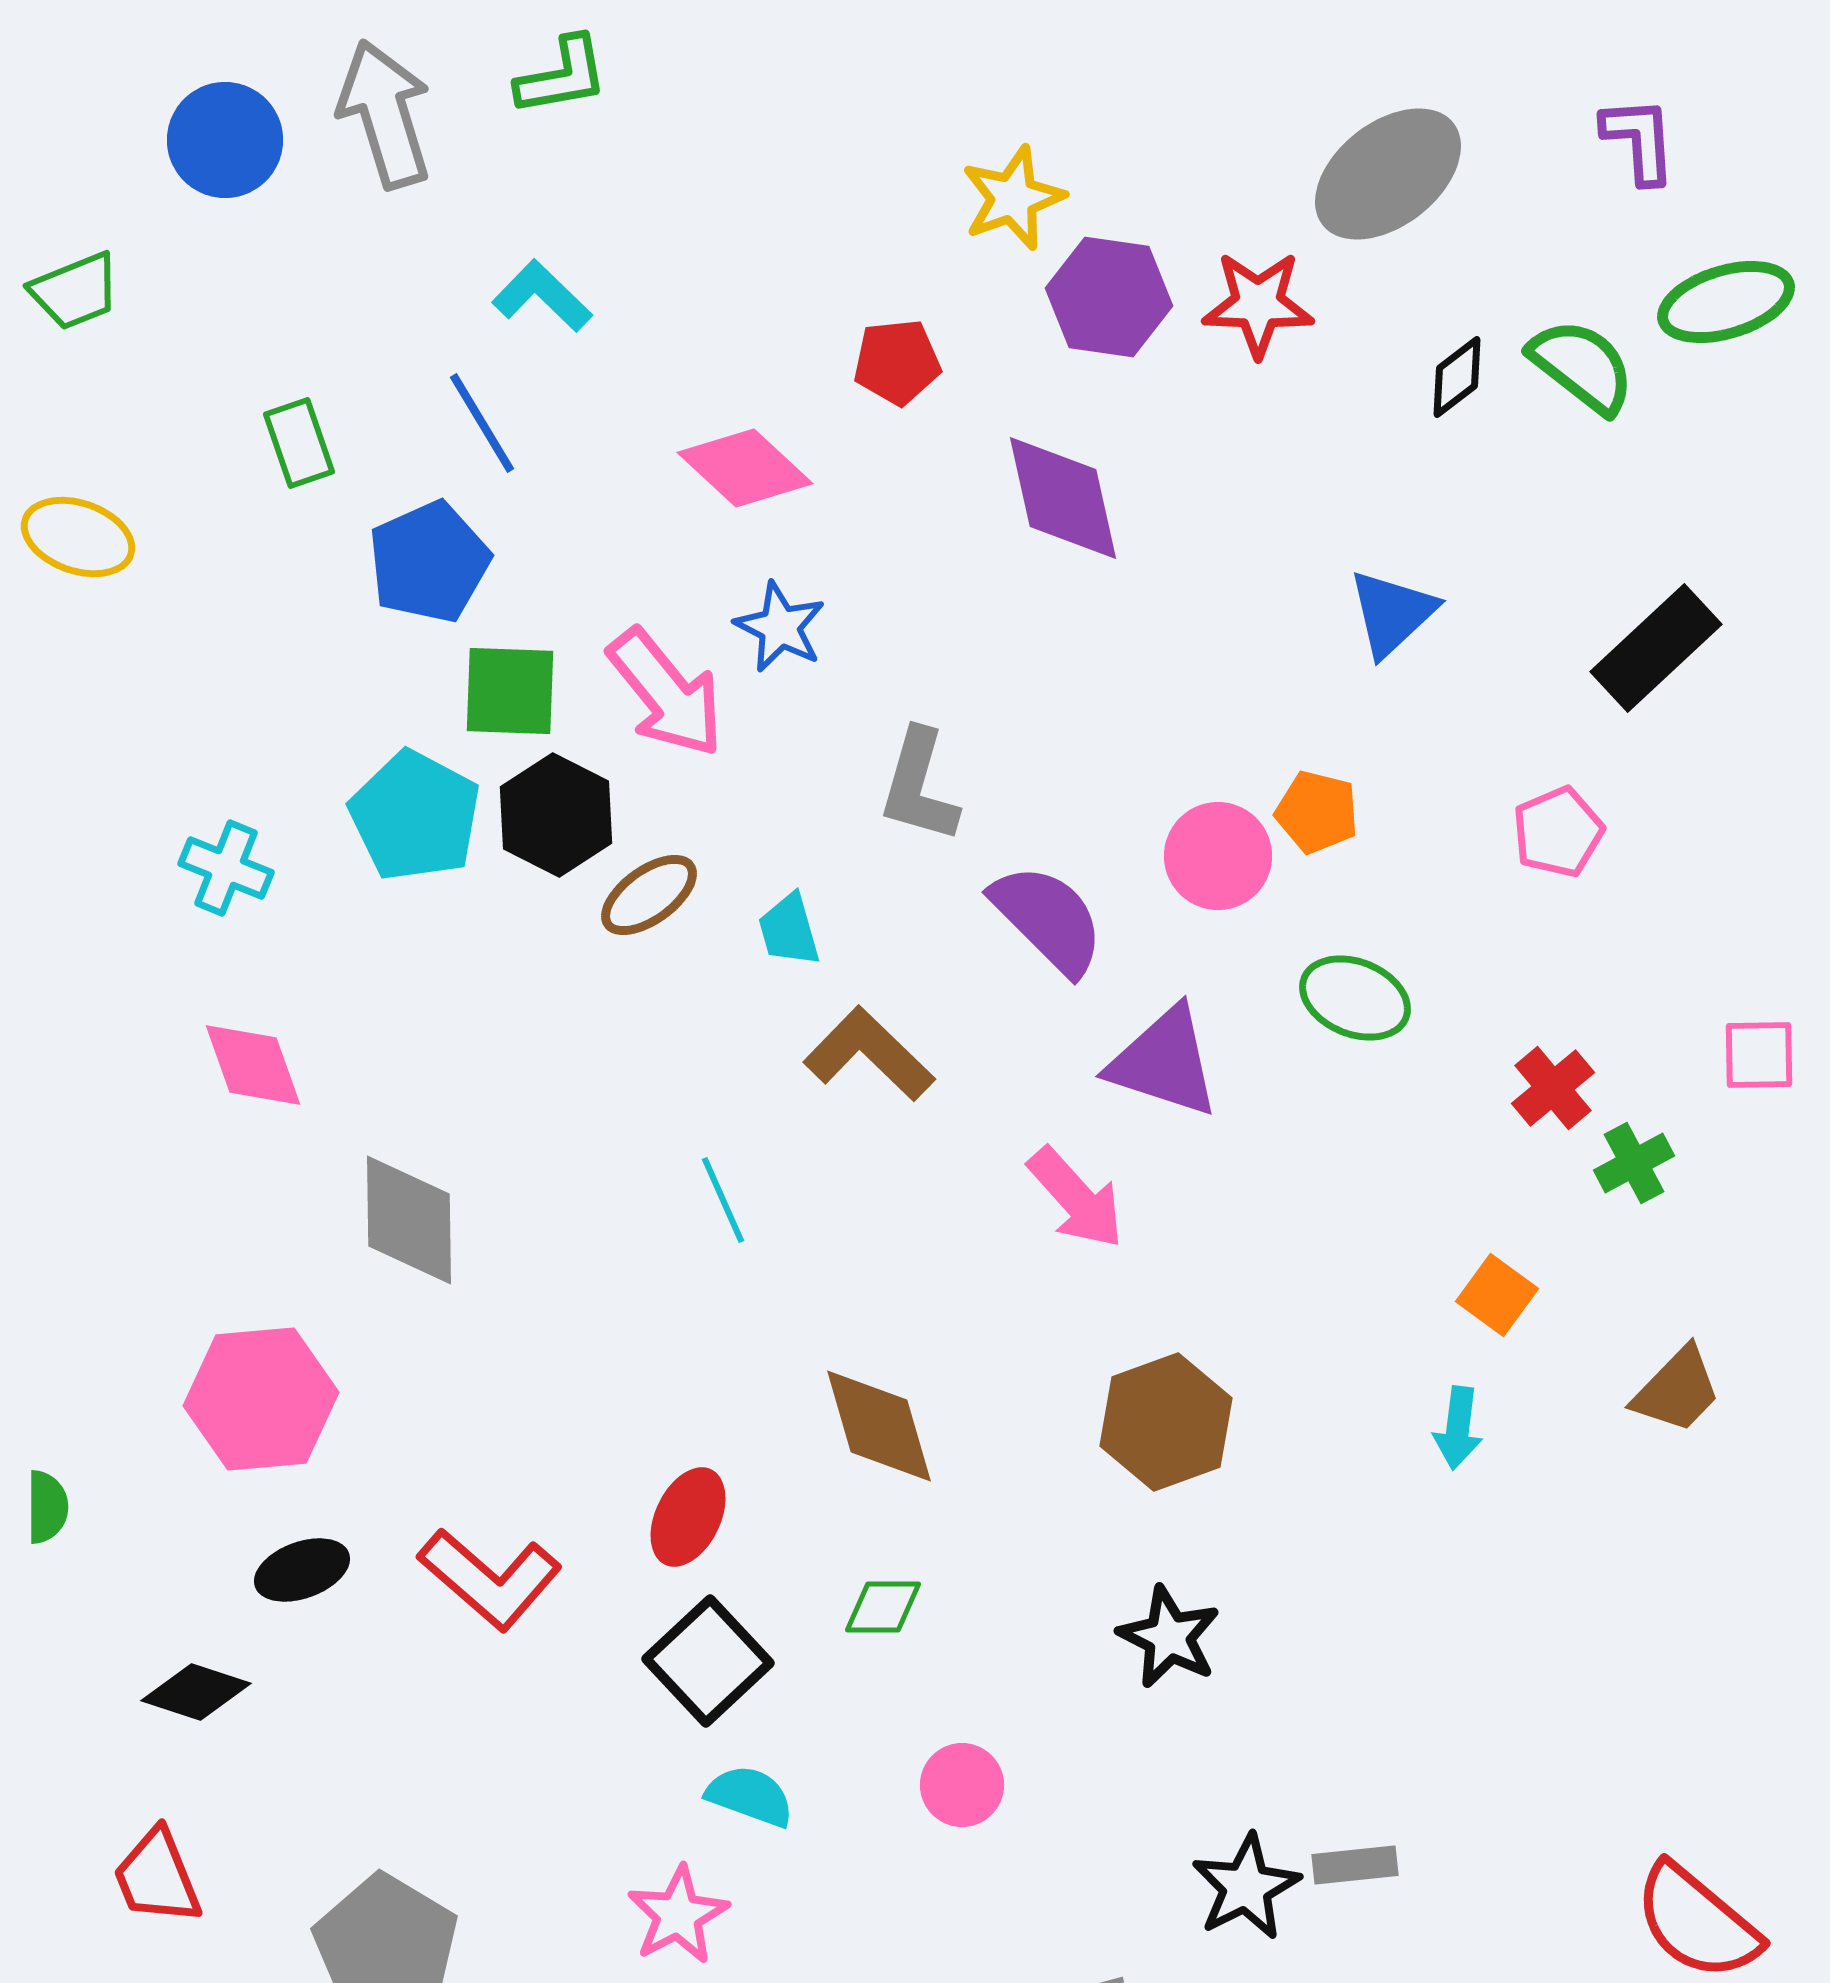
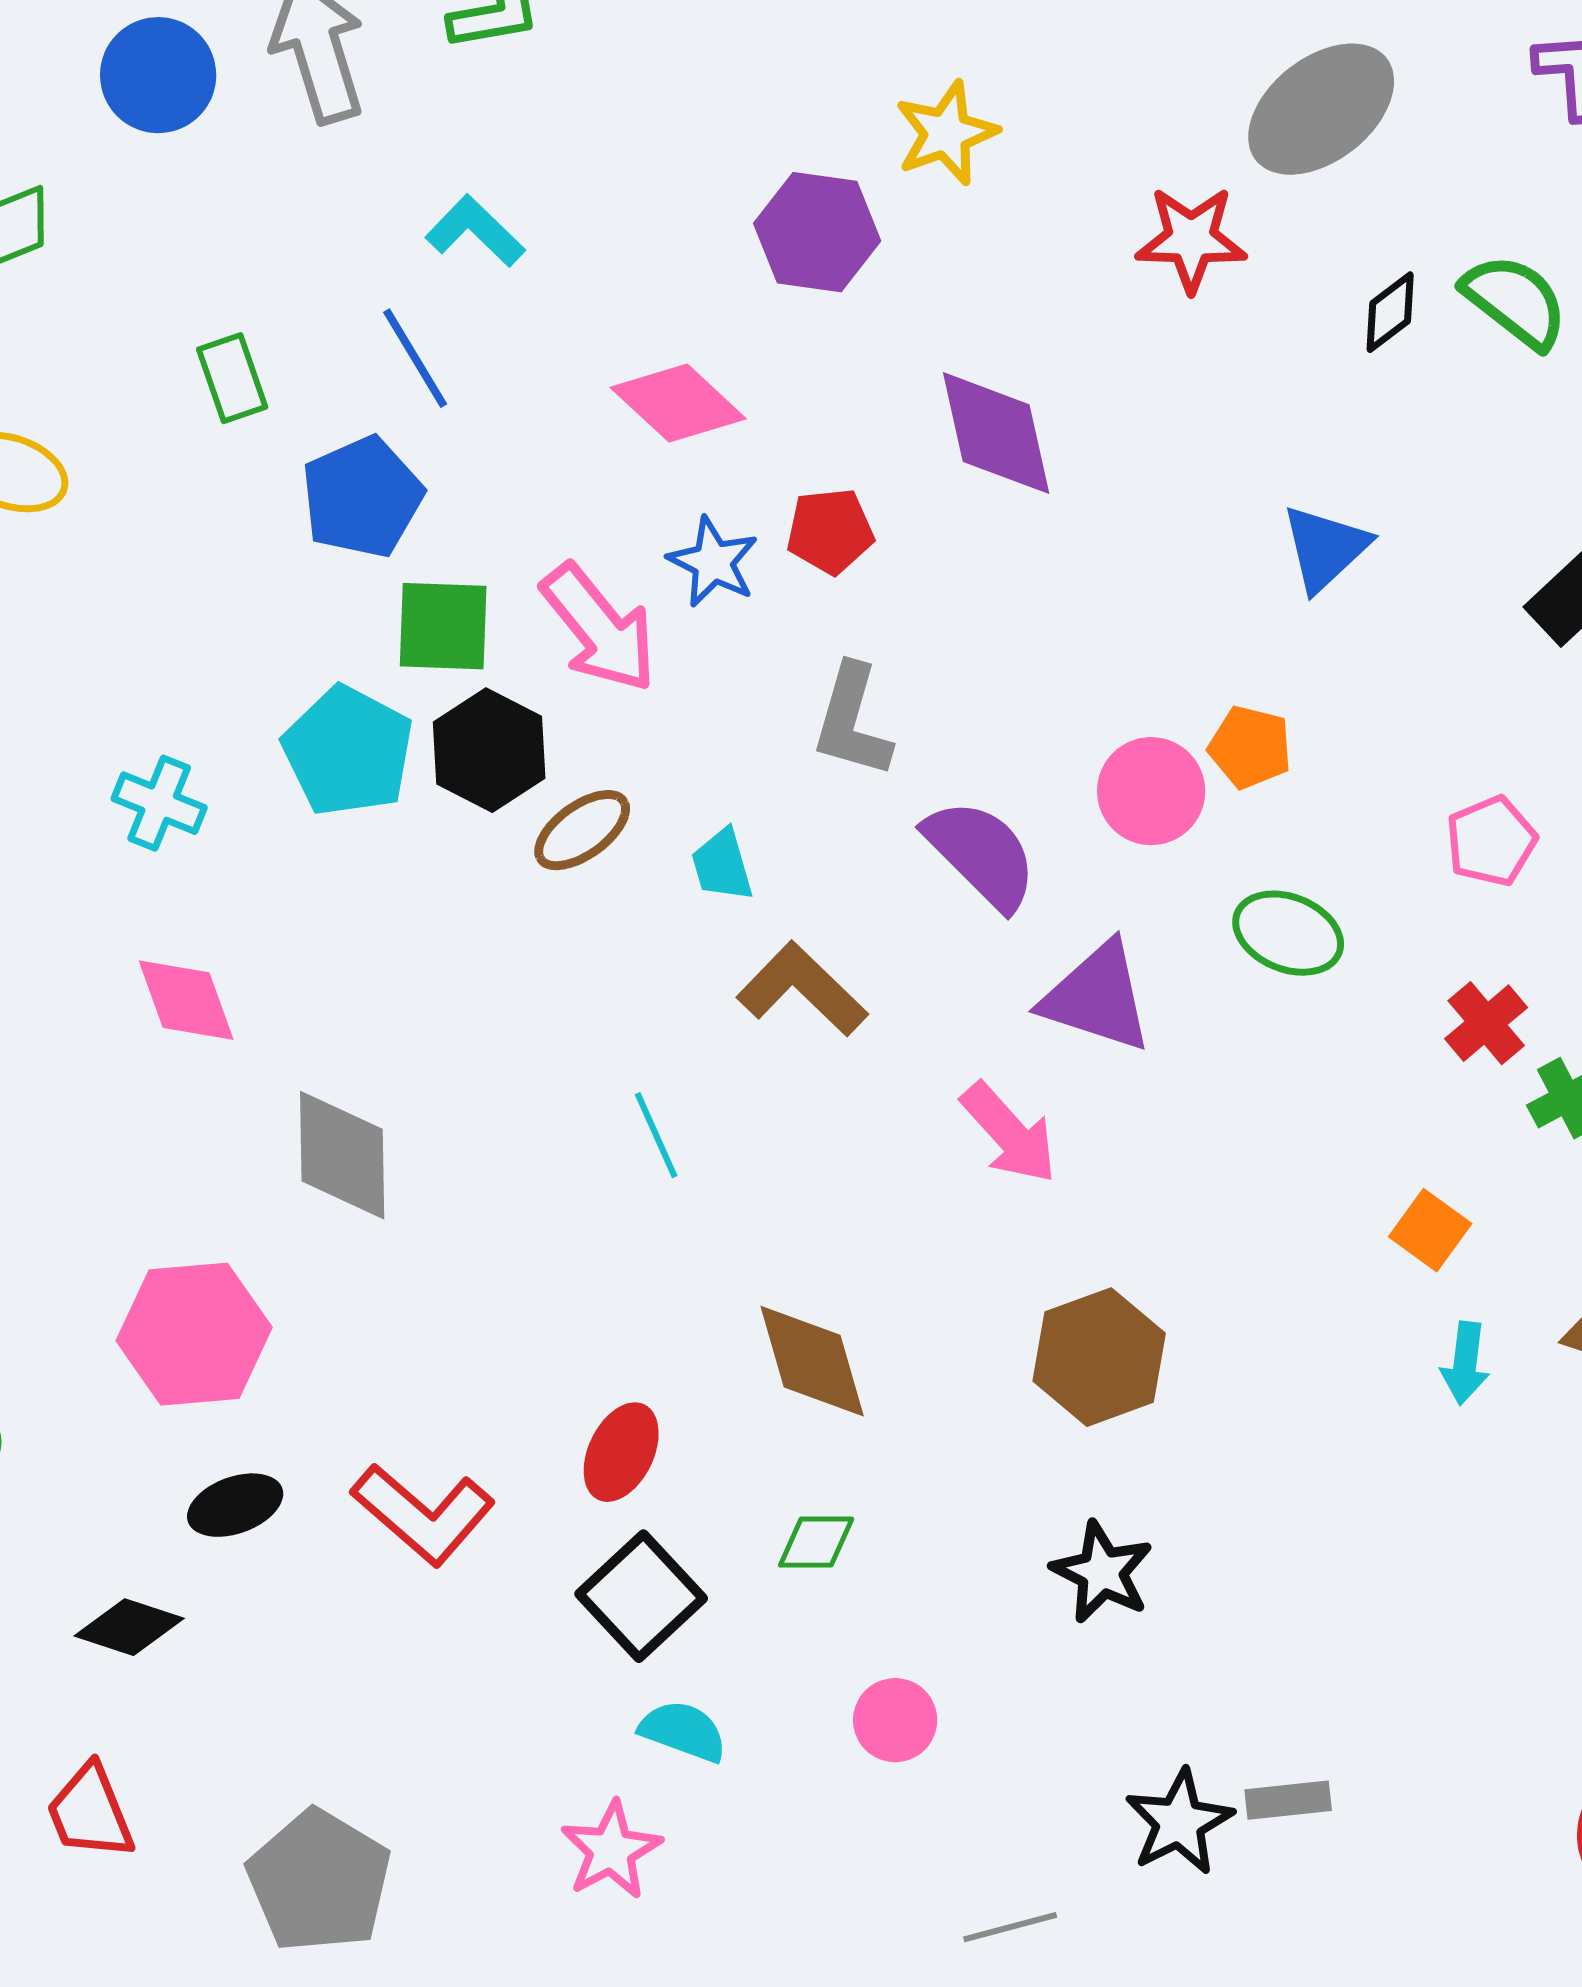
purple hexagon: (1109, 297) -> (817, 232), moved
red pentagon: (897, 362) -> (830, 531), moved
pink pentagon: (1558, 832) -> (1491, 841), moved
cyan arrow: (1458, 1428) -> (1465, 1363), moved

